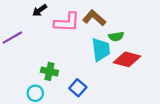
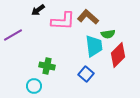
red diamond: (127, 59) -> (118, 55), turned -60
blue square: (78, 88) -> (86, 74), moved

